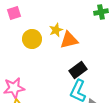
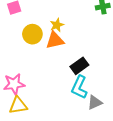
orange triangle: (69, 40) -> (55, 40), moved

